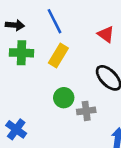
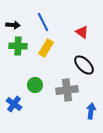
green circle: (64, 98) -> (35, 85), moved
gray cross: (86, 111) -> (67, 90), size x1.5

